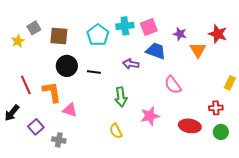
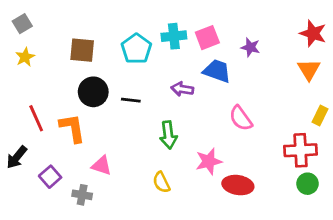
gray square: (34, 28) -> (22, 24), moved
red star: (218, 34) -> (313, 33), moved
orange triangle: (198, 50) -> (309, 70), moved
red cross: (216, 108) -> (301, 150), size x1.6
pink triangle: (70, 110) -> (102, 166), moved
red ellipse: (190, 126) -> (238, 185), moved

